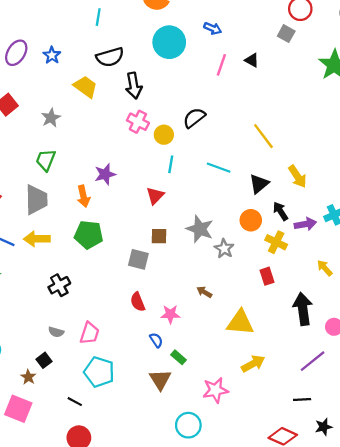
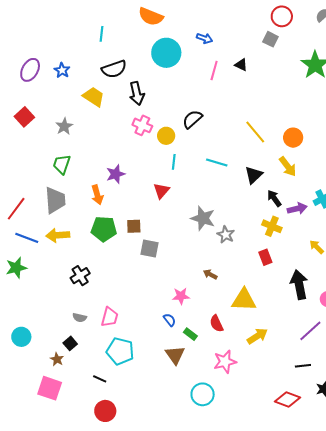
orange circle: (251, 220) -> (293, 138), moved
brown square: (159, 236) -> (134, 226), moved
red semicircle: (138, 302) -> (217, 324), moved

